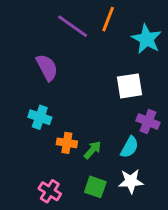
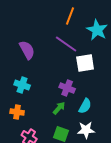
purple line: (73, 26) -> (66, 44), moved
purple cross: (148, 122) -> (67, 88), moved
orange cross: (67, 143) -> (17, 112), moved

